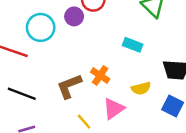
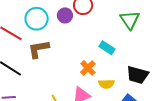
orange cross: (100, 75) -> (88, 68), moved
brown L-shape: (69, 86) -> (39, 49), moved

